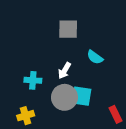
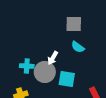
gray square: (68, 29) -> (74, 24), moved
gray circle: (64, 97) -> (45, 72), moved

